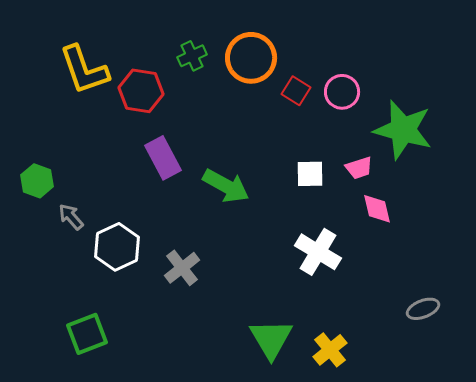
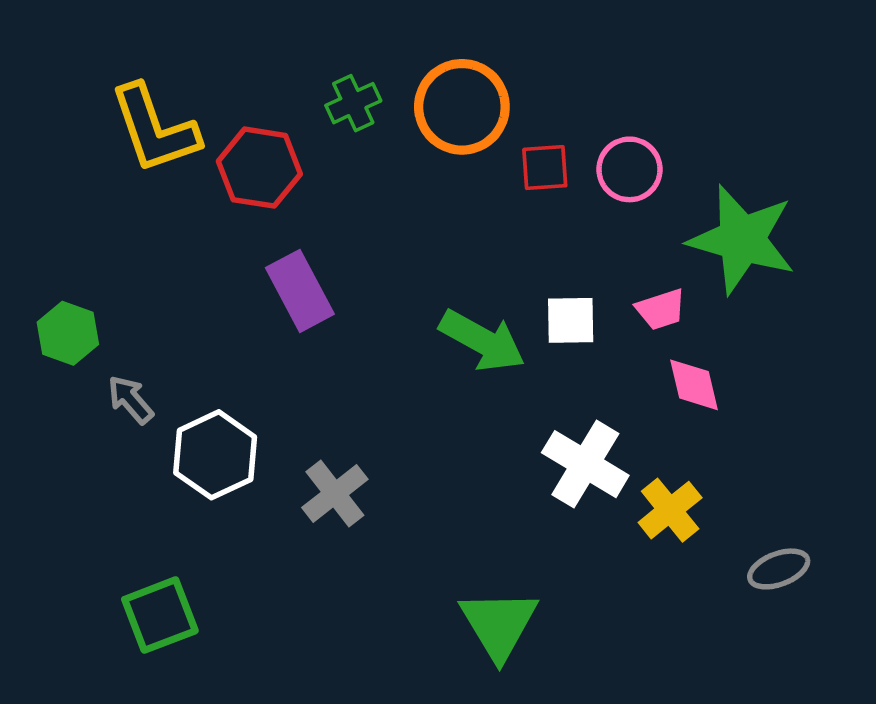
red square: (296, 91) -> (545, 168), turned -36
green arrow: (226, 186) -> (482, 341), moved
yellow cross: (330, 350) -> (670, 510), moved

